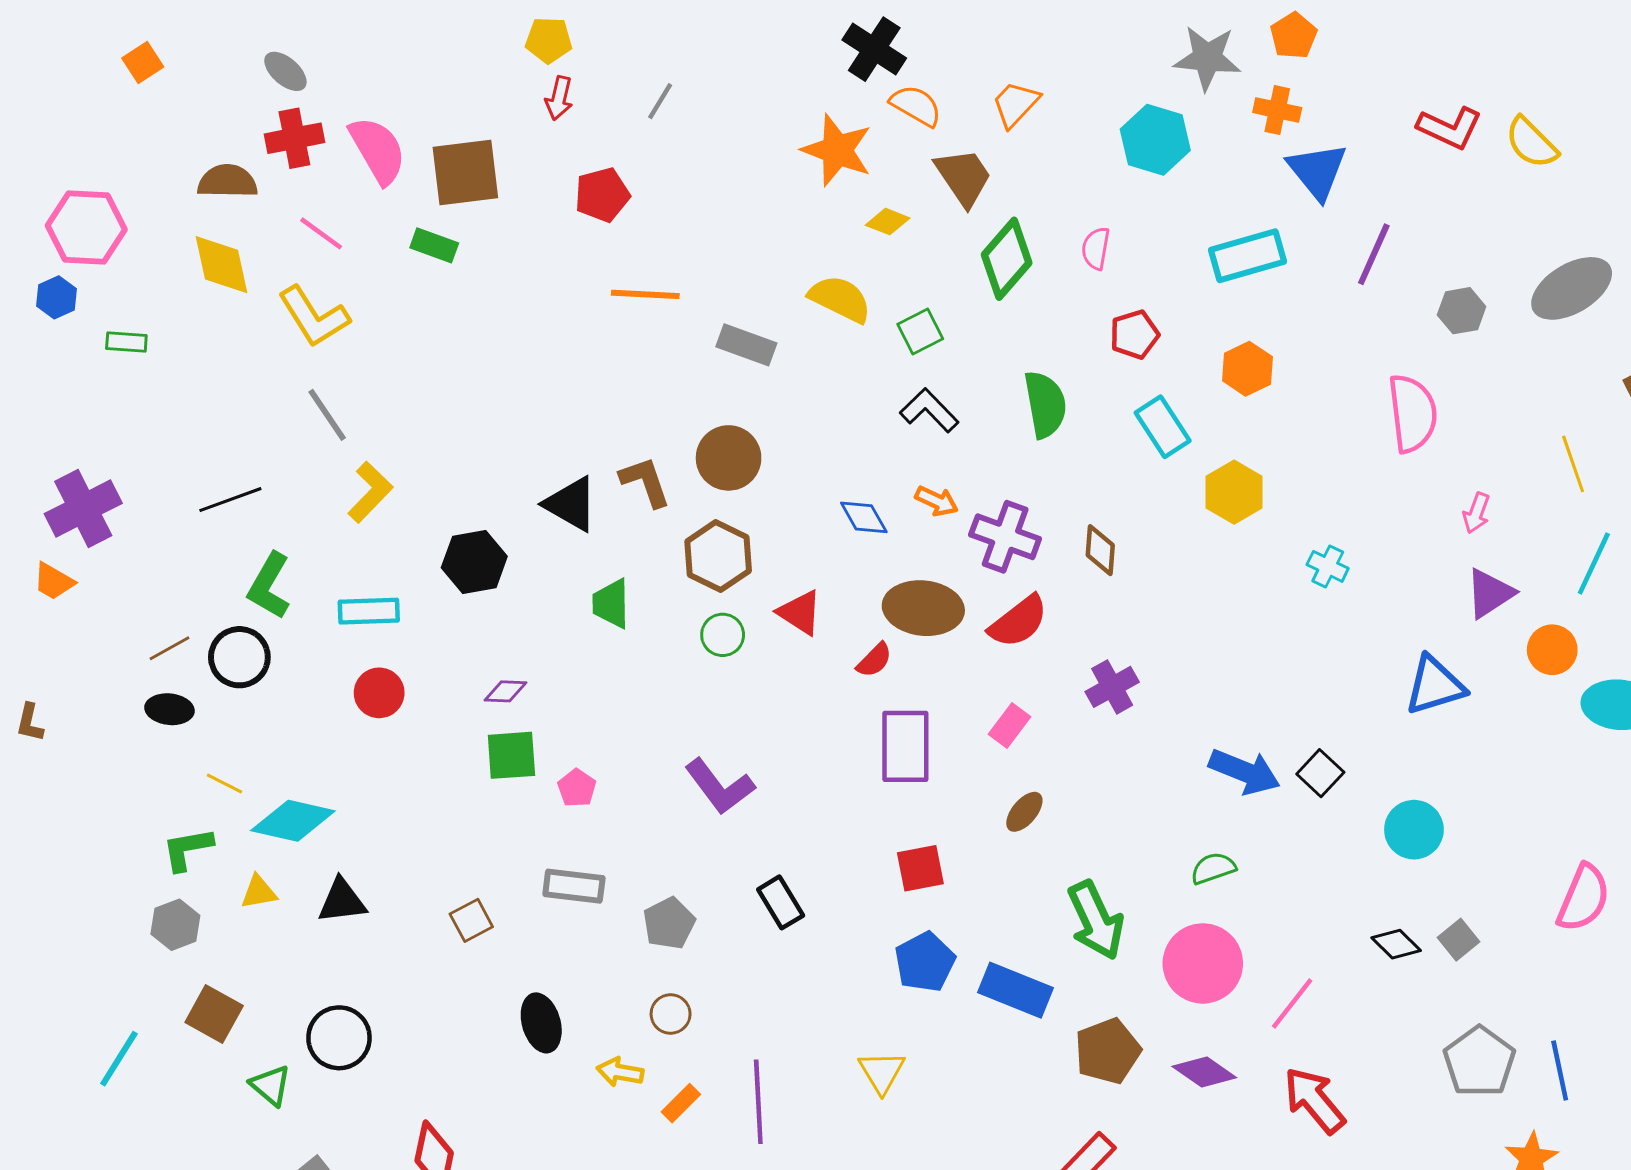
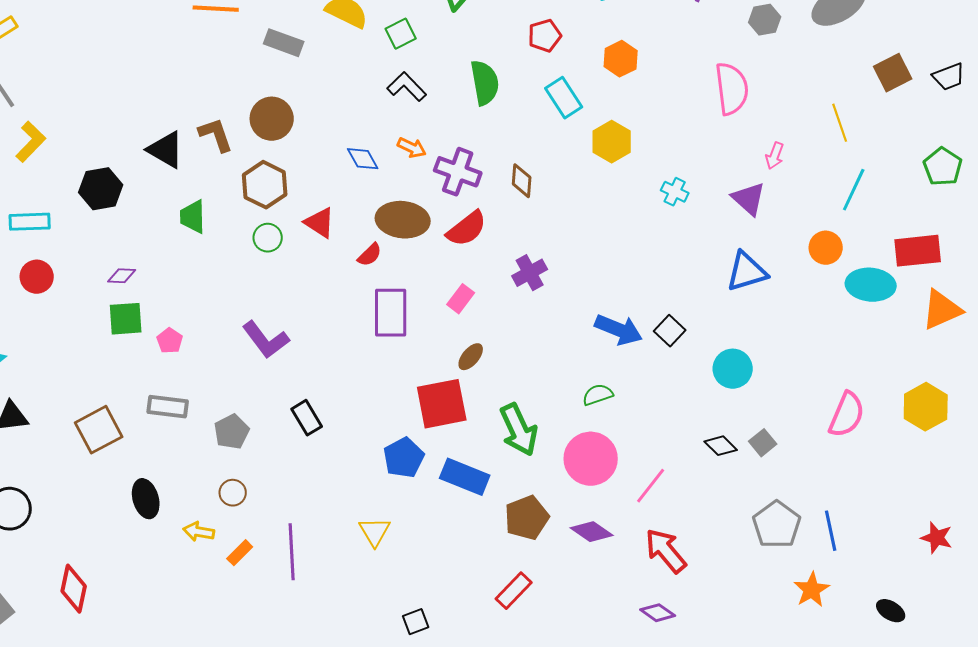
purple triangle: (1490, 593) -> (749, 199), moved, turned -45
red square: (920, 868) -> (442, 404), moved, size x1.6
brown square: (471, 920) -> (99, 430), size x1.6

